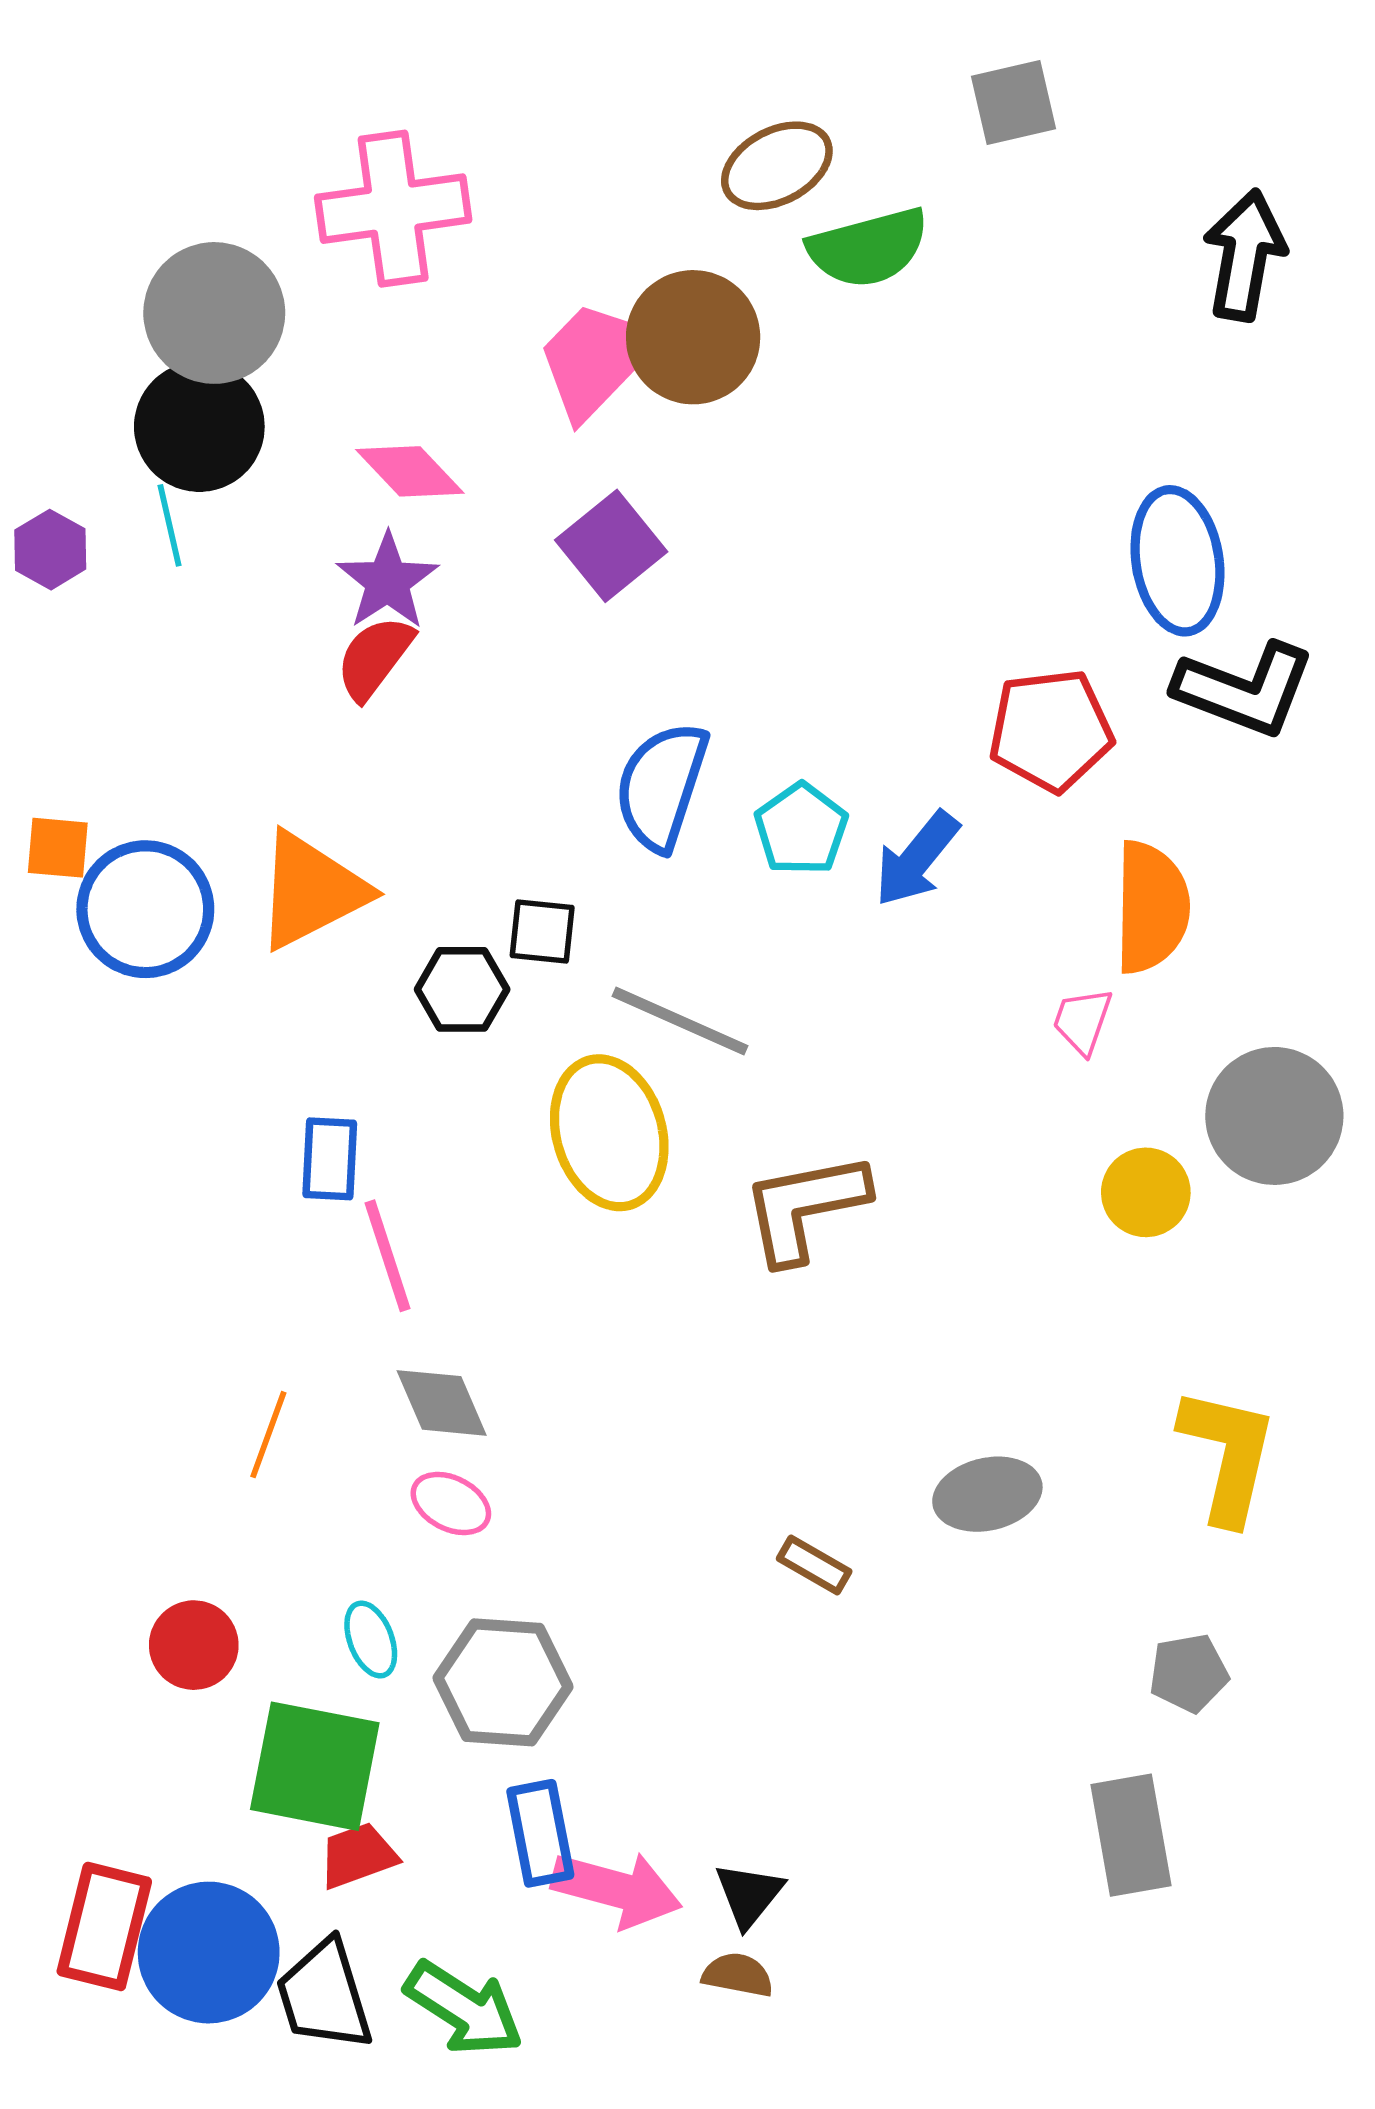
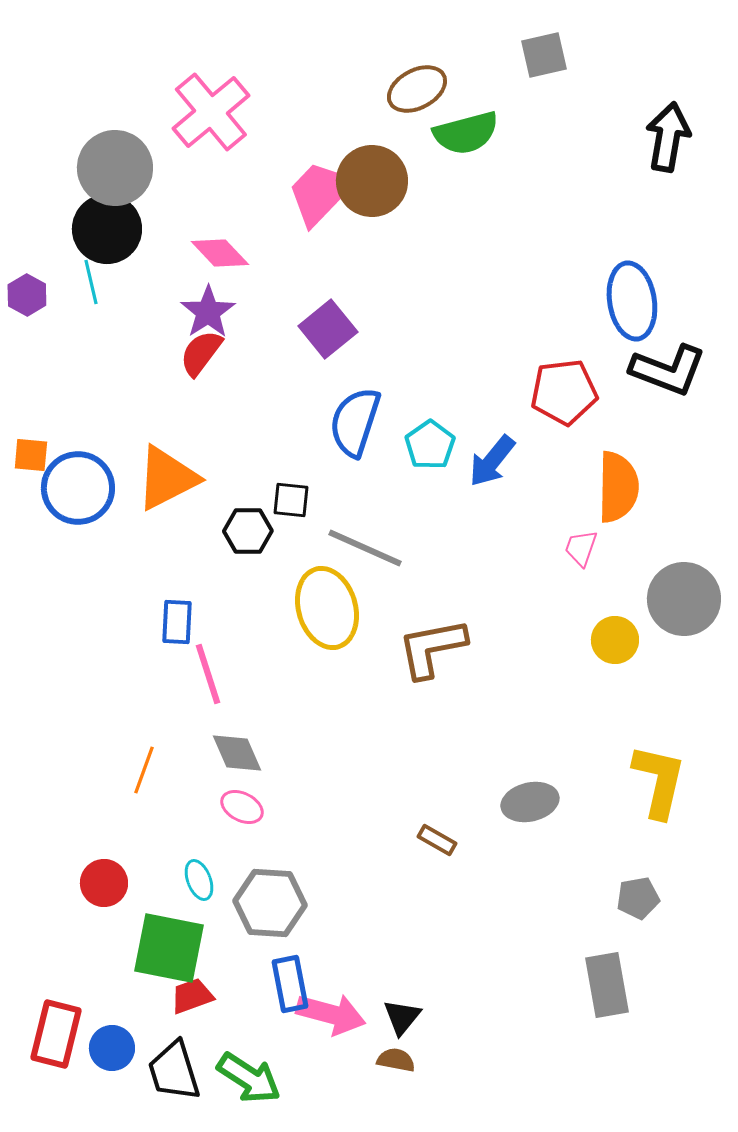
pink cross: (393, 209) -> (211, 112), turned -32
purple square: (611, 546) -> (328, 329), moved
blue circle: (209, 1953) -> (112, 1048), size x0.6

